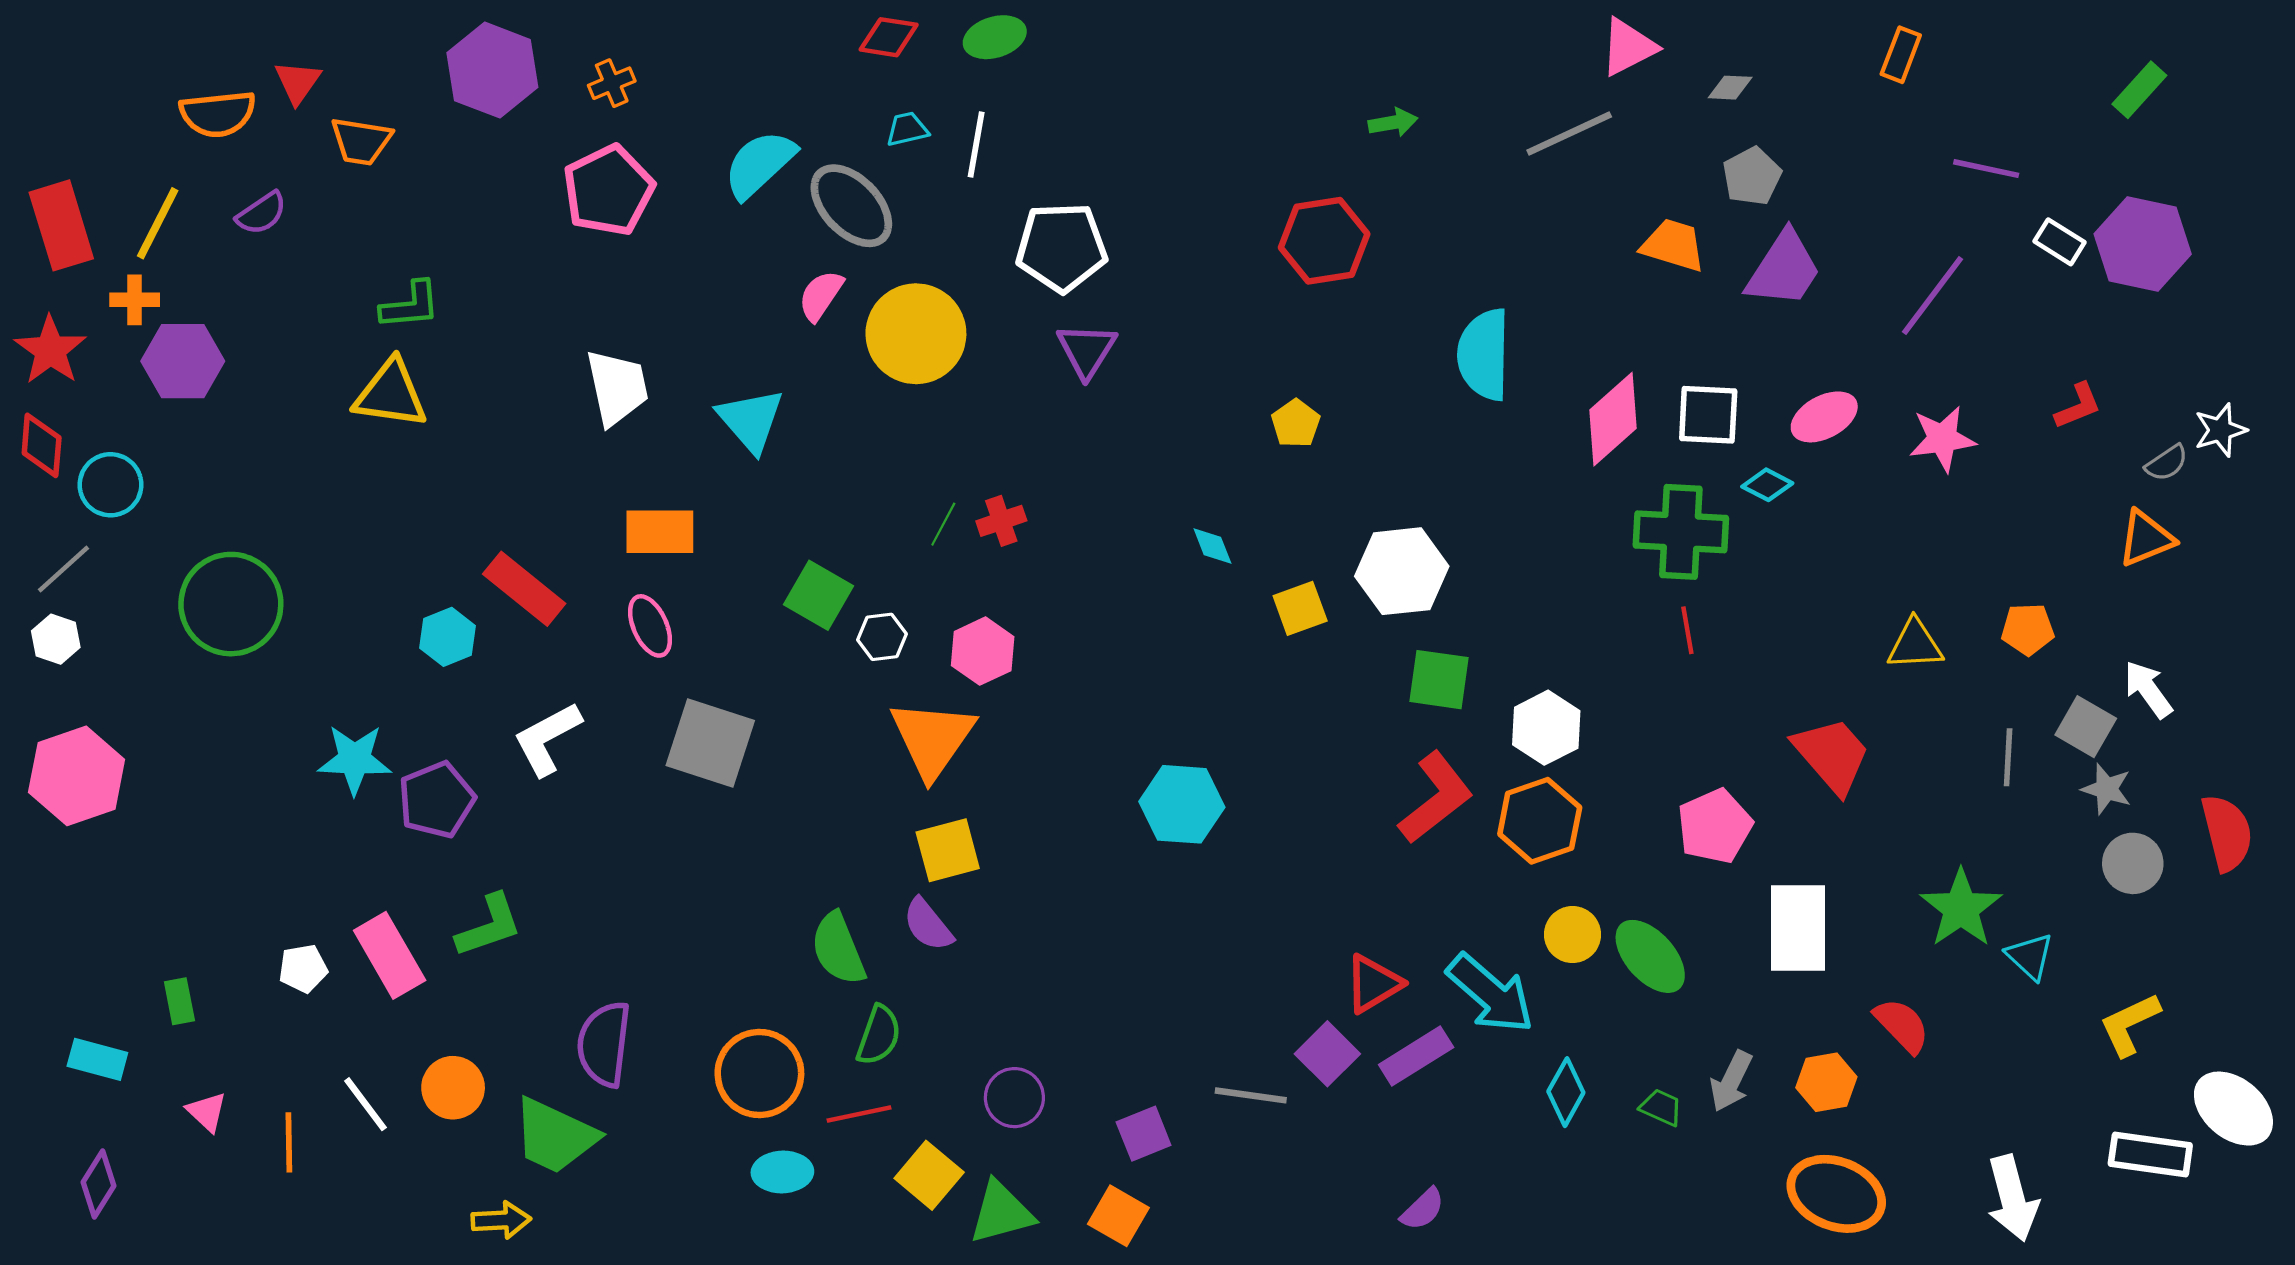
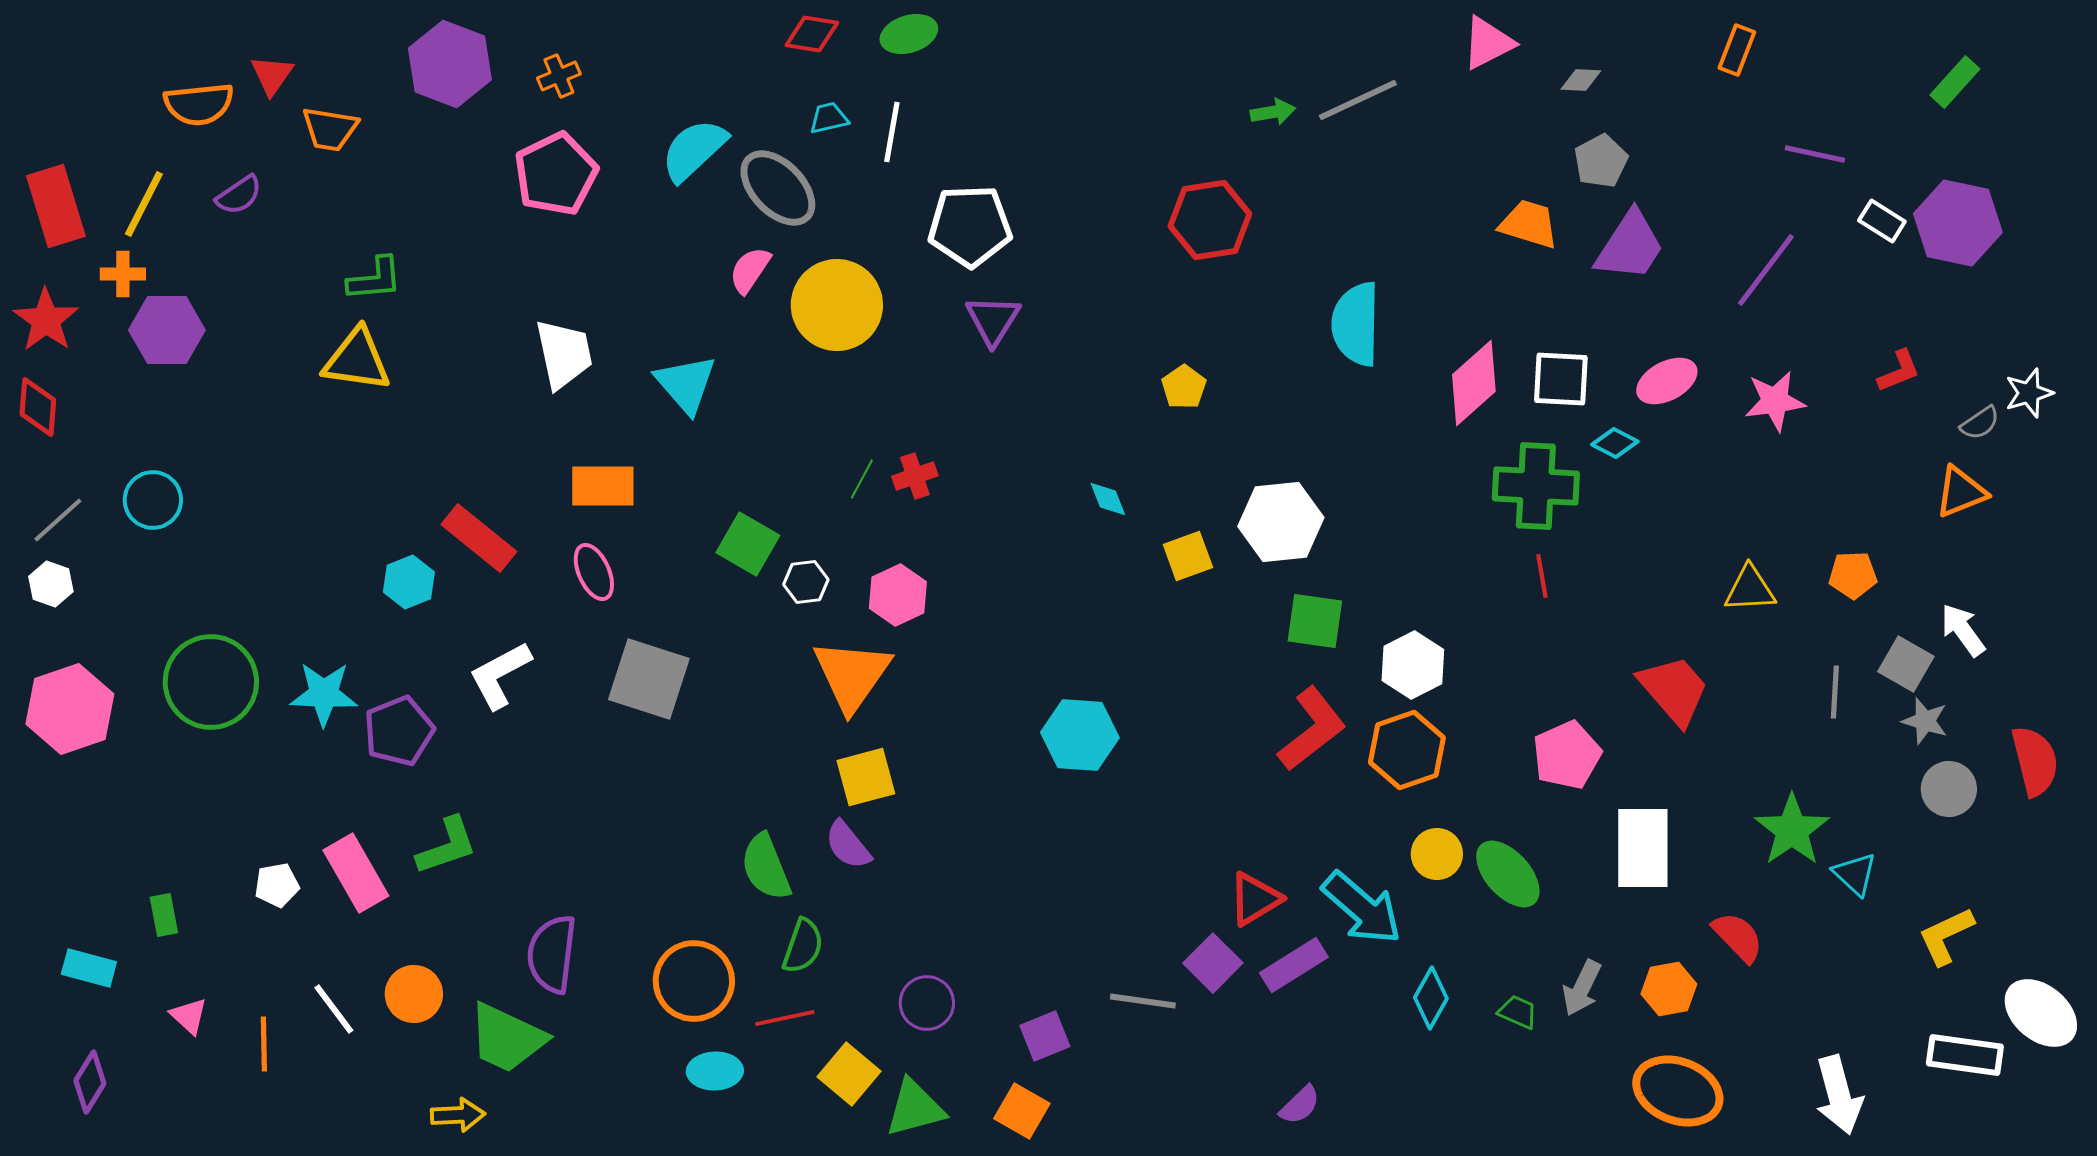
gray line: (1569, 133) -> (1358, 100), moved
cyan circle: (111, 485) -> (153, 500), moved
green circle: (231, 604) -> (211, 682), moved

